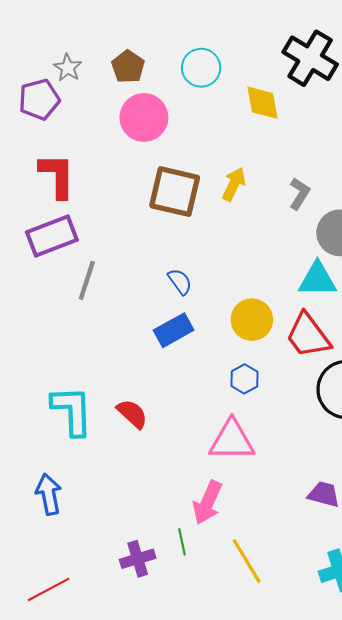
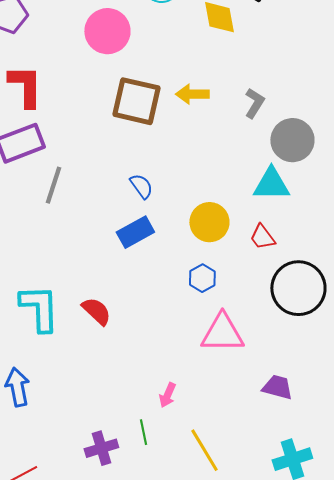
yellow arrow: (234, 184) -> (192, 94), turned -116
red trapezoid: (308, 335) -> (262, 237), size x0.6
pink triangle: (232, 440) -> (222, 333), moved
pink arrow: (207, 503) -> (167, 395), size x0.6

